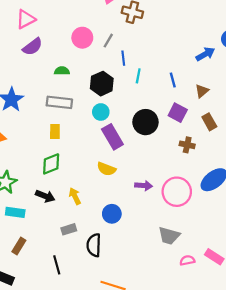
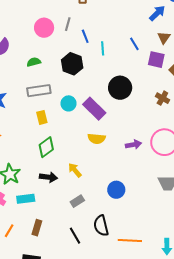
brown triangle: (202, 91) -> (164, 38), moved
cyan circle: (101, 112) -> (69, 103), moved
purple square: (178, 113) -> (156, 60), moved
brown cross: (187, 145) -> (162, 98), turned 32
blue circle: (112, 214) -> (116, 190), moved
black semicircle: (94, 245) -> (101, 226), moved

